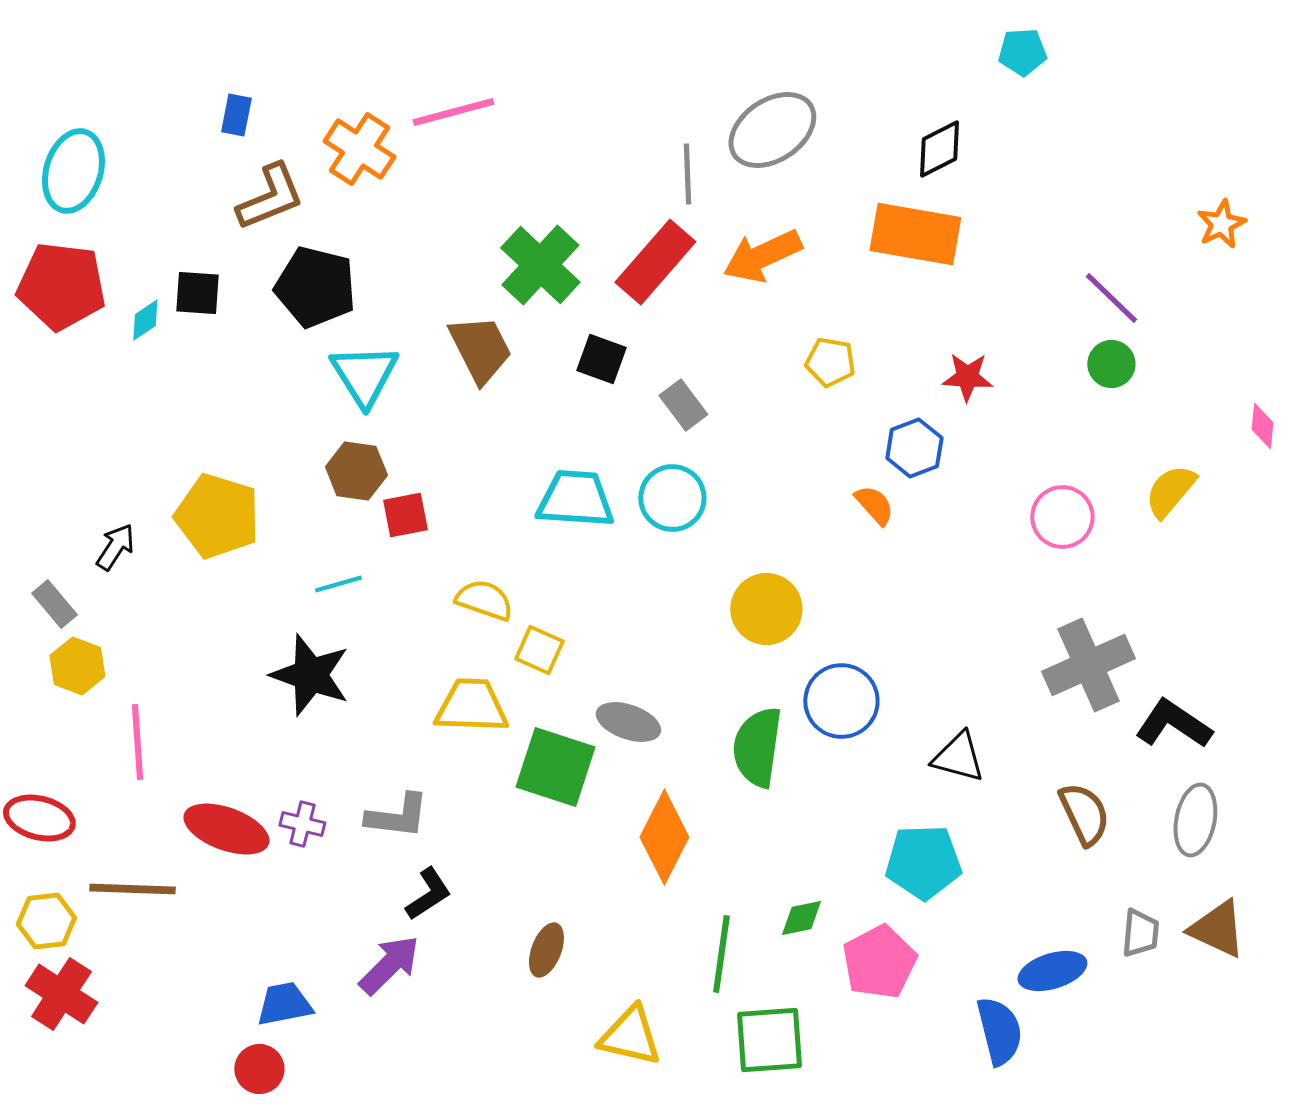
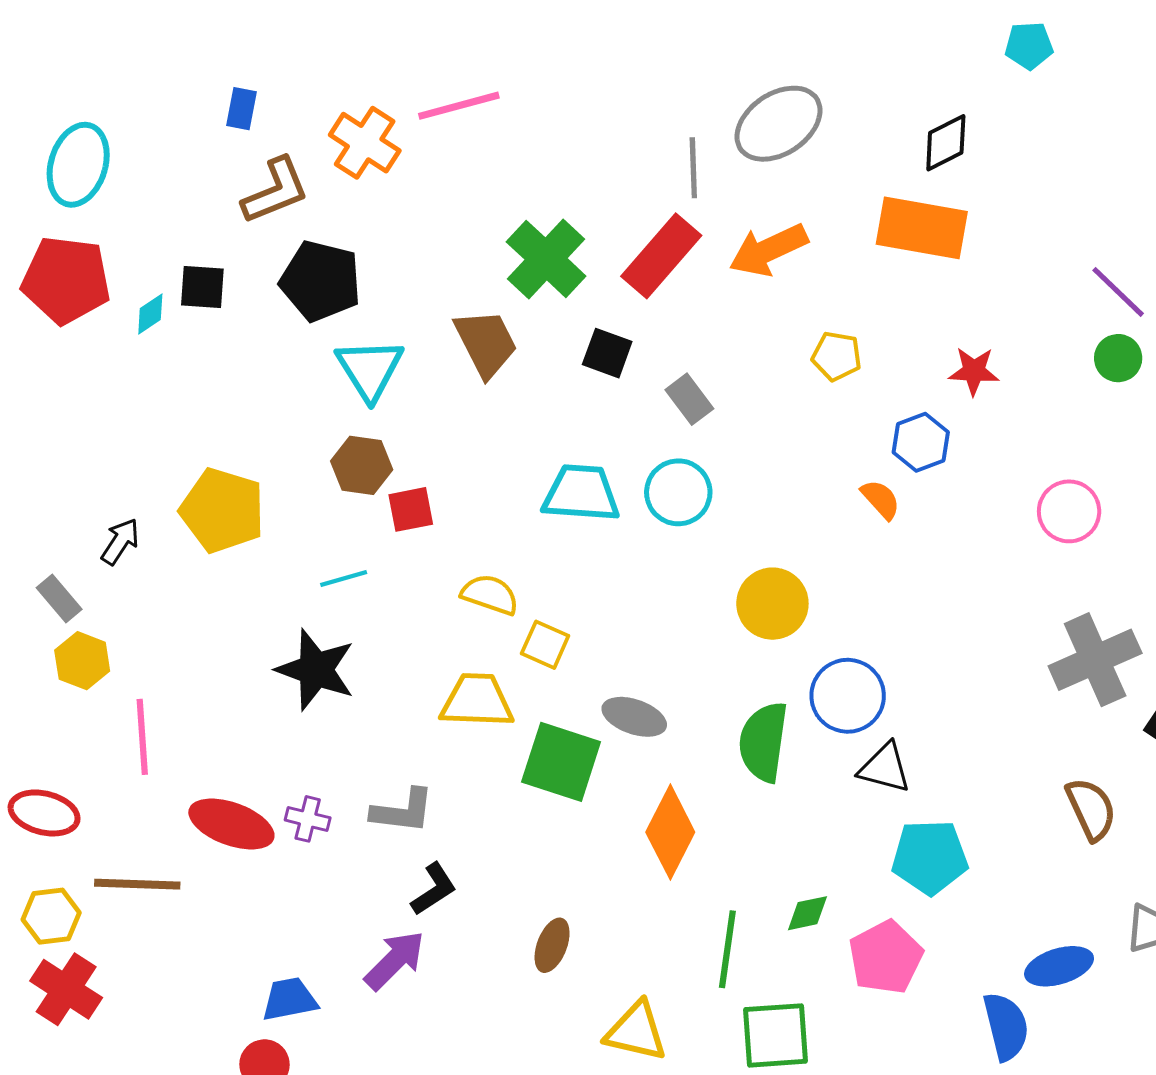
black triangle: (958, 757) -> (885, 768), moved

